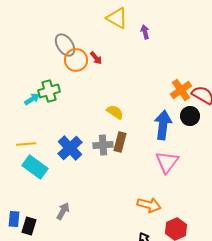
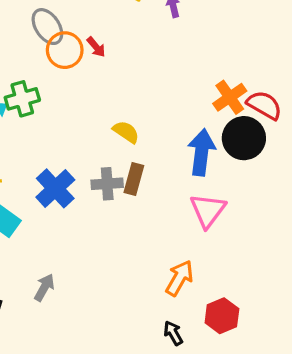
black circle: (190, 116) -> (244, 138), size x1.4
orange arrow: (149, 205) -> (179, 278), turned -75

